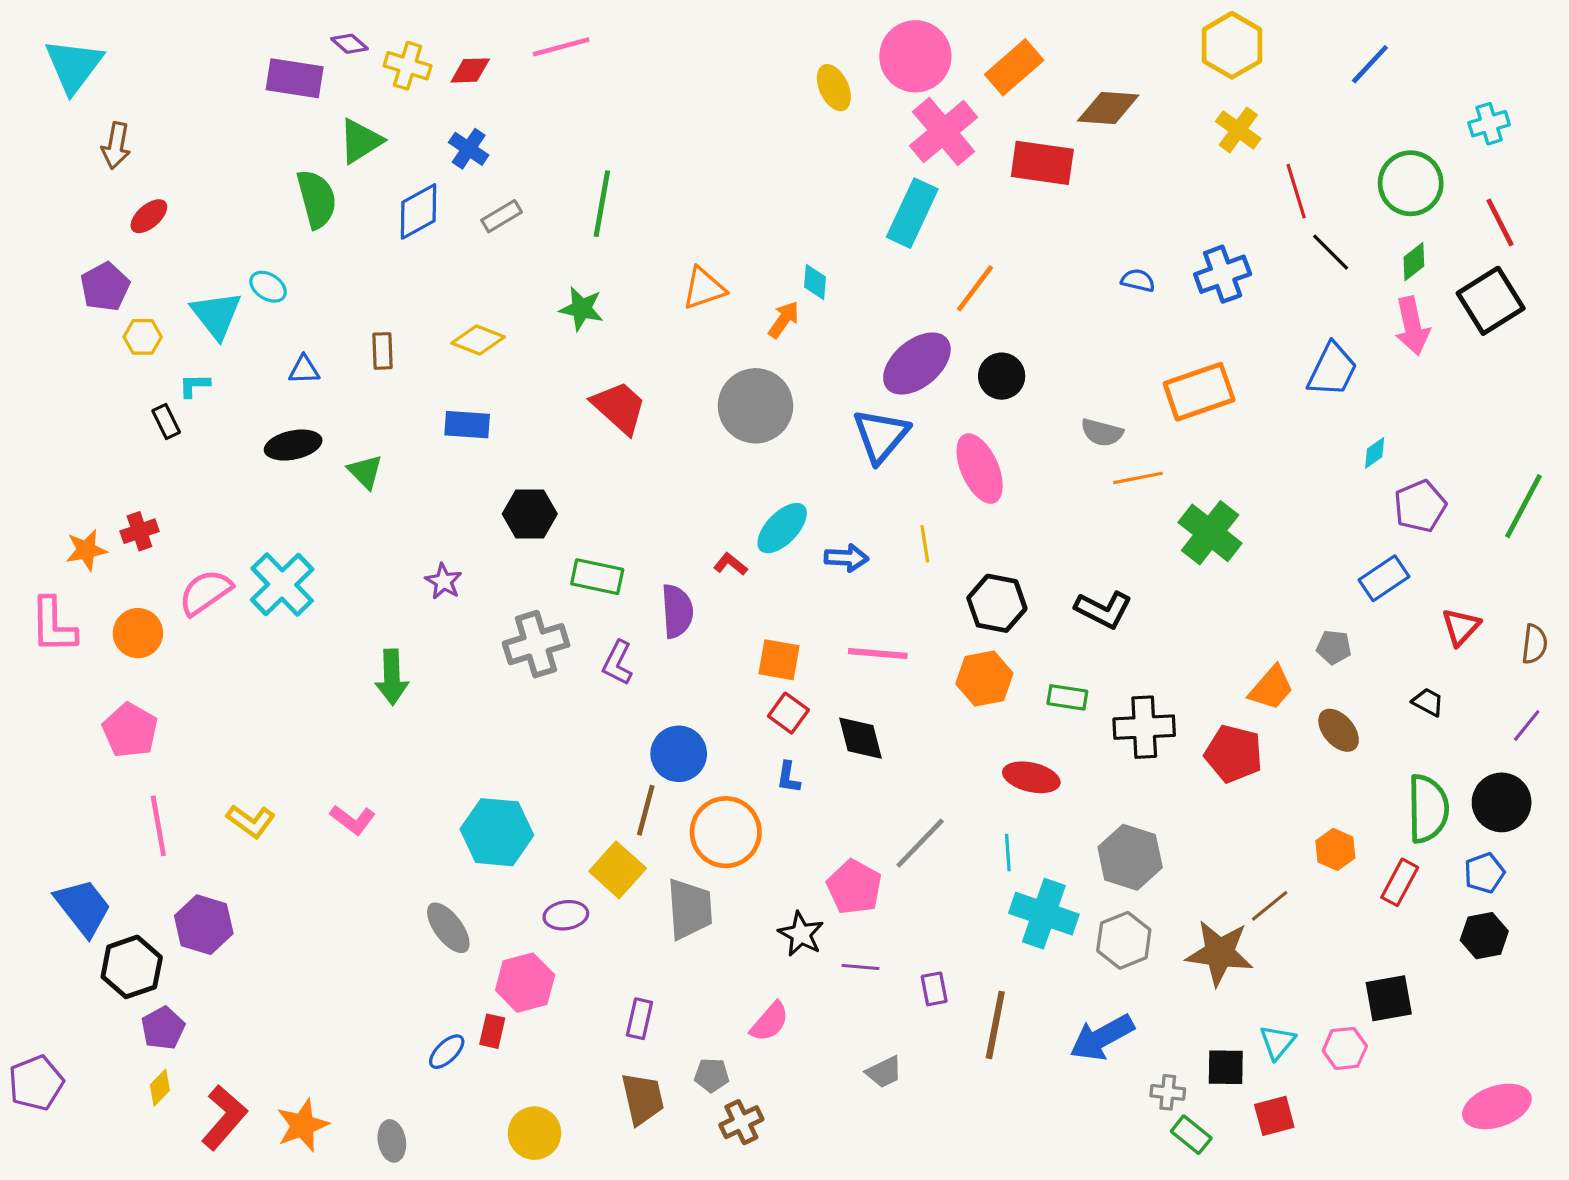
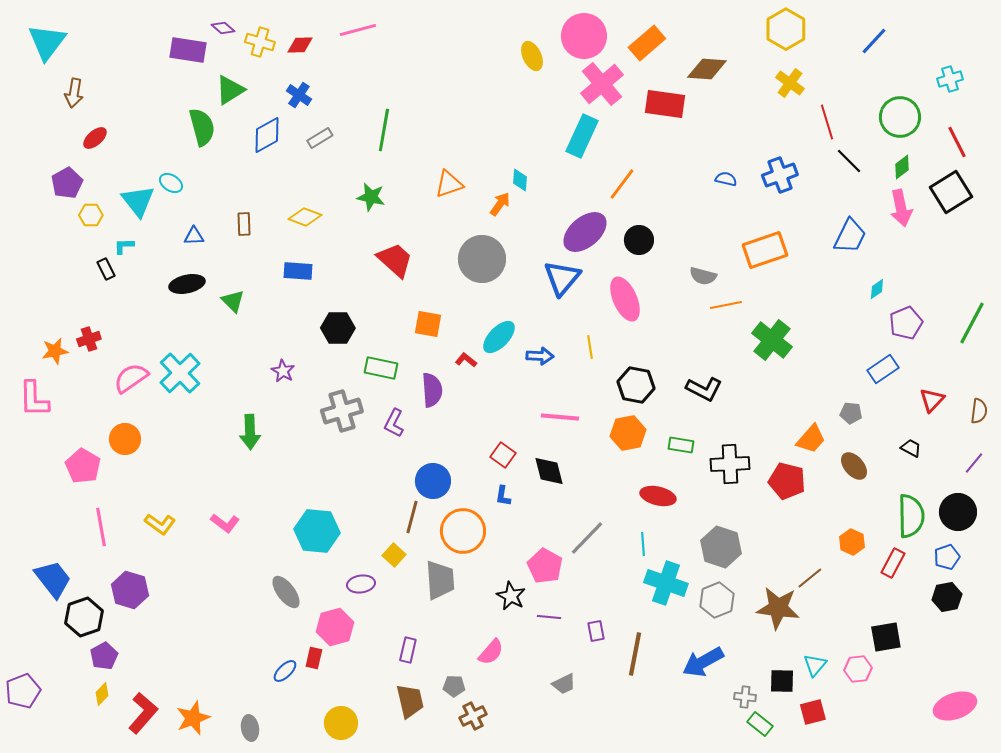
orange circle: (138, 633) -> (125, 439), moved
orange square: (779, 660) -> (428, 324), moved
yellow square: (618, 870) -> (394, 555), size x0.7

